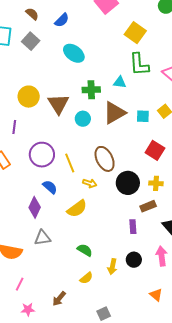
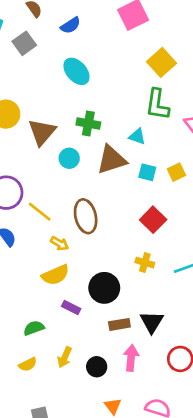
cyan triangle: (120, 82) -> (137, 136), moved
yellow line: (70, 163) -> (40, 212), turned -42
black circle: (128, 183) -> (104, 288), moved
brown rectangle: (148, 206) -> (119, 324), moved
yellow semicircle: (77, 209) -> (55, 275), moved
purple rectangle: (133, 227) -> (71, 308), moved, turned -72
green semicircle: (85, 250) -> (34, 328), turned -63
black circle: (134, 260) -> (97, 367), moved

